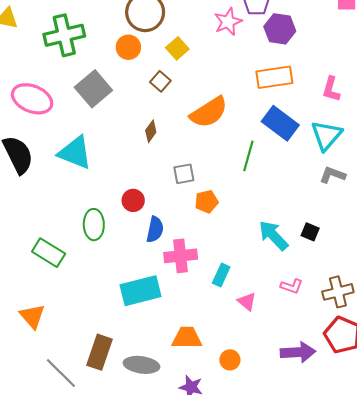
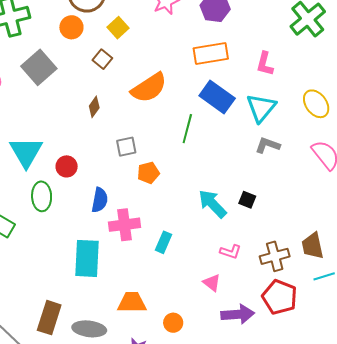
cyan triangle: (75, 153) -> (26, 152), moved, turned 39
red circle: (133, 200) -> (67, 166), moved
cyan rectangle: (140, 291) -> (87, 258), turned -72
pink triangle: (247, 301) -> (212, 283), moved

